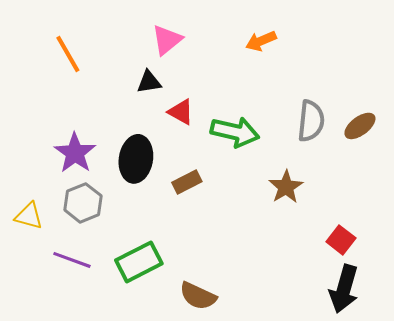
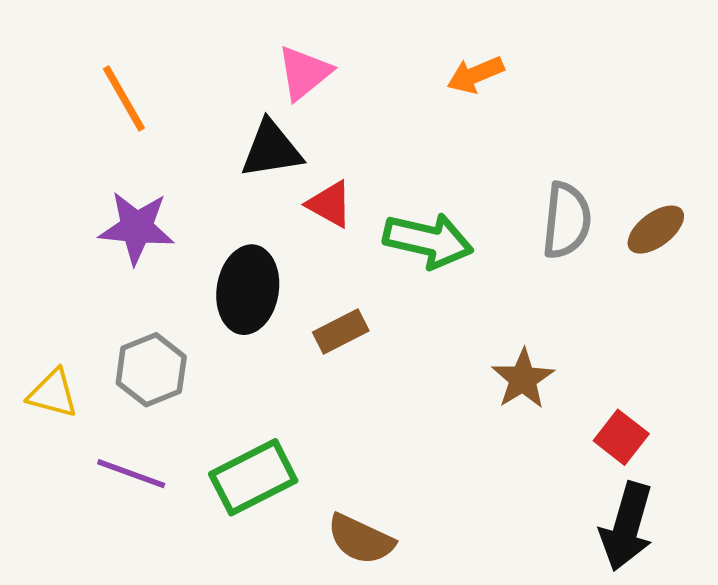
black triangle: (149, 82) -> (271, 149), size x1.4
purple star: (75, 153) -> (137, 228), moved, turned -30
brown star: (286, 187) -> (523, 379), moved

